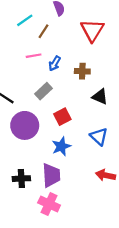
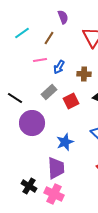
cyan line: (25, 20) -> (22, 33), moved
red square: (62, 117) -> (71, 101), moved
black cross: (21, 179) -> (29, 186), moved, turned 35

